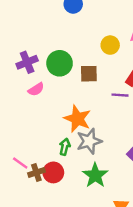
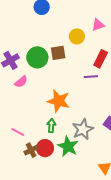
brown square: (89, 74) -> (58, 53), moved
gray star: (89, 141) -> (83, 129), moved
pink line: (20, 163) -> (18, 132), moved
green star: (95, 175) -> (68, 146), moved

